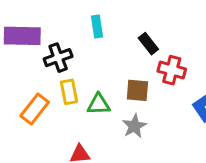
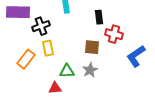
black rectangle: (148, 44) -> (99, 17), turned 32
green triangle: (99, 104) -> (67, 71), moved

